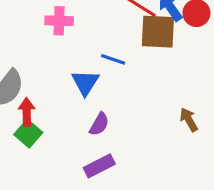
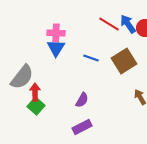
brown square: (158, 32) -> (124, 61), moved, turned -35
blue triangle: (85, 83) -> (56, 48), moved

